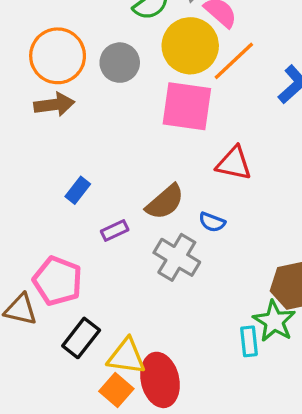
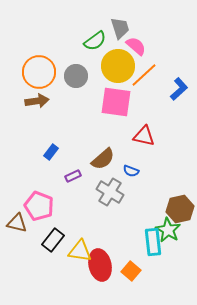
cyan rectangle: (249, 341) -> (153, 242), size x1.5
orange square: (116, 390) -> (131, 271), moved

